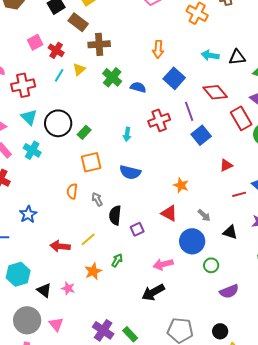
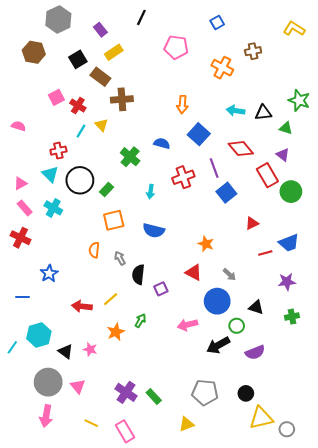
yellow triangle: (79, 69) -> (101, 125), turned -32
green cross: (112, 77) -> (130, 157), moved
red cross: (23, 85) -> (58, 151), moved, size x0.7
black triangle: (230, 232) -> (256, 307), moved
black arrow: (153, 292) -> (218, 345), moved

